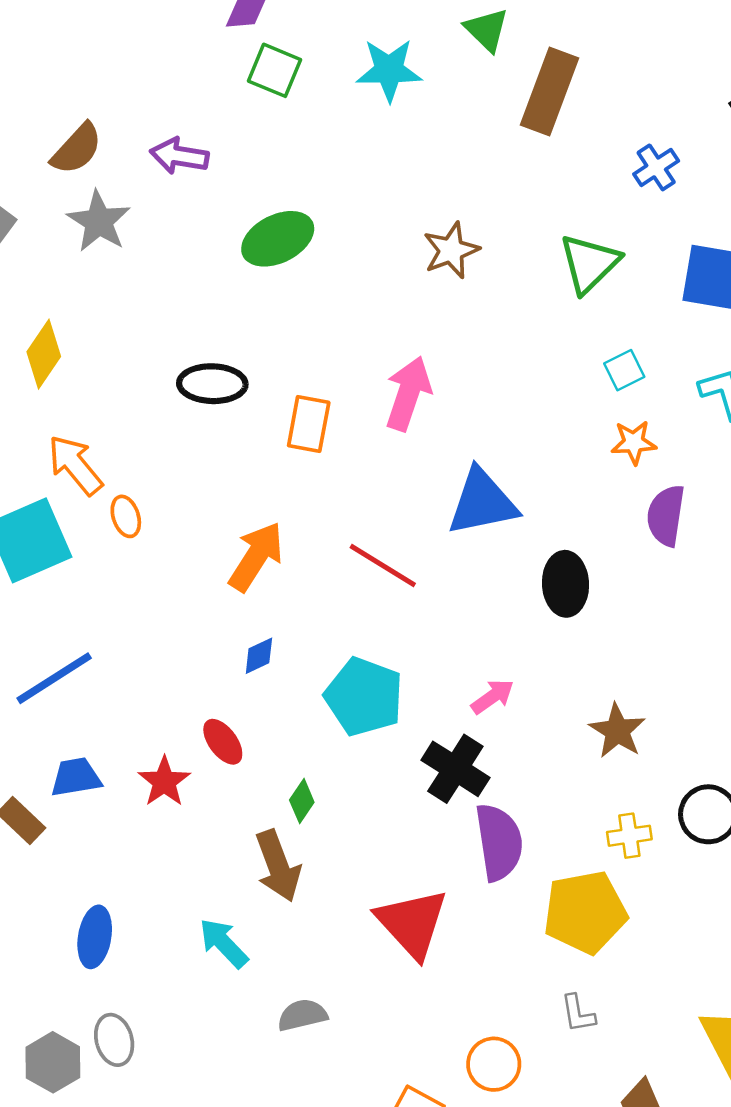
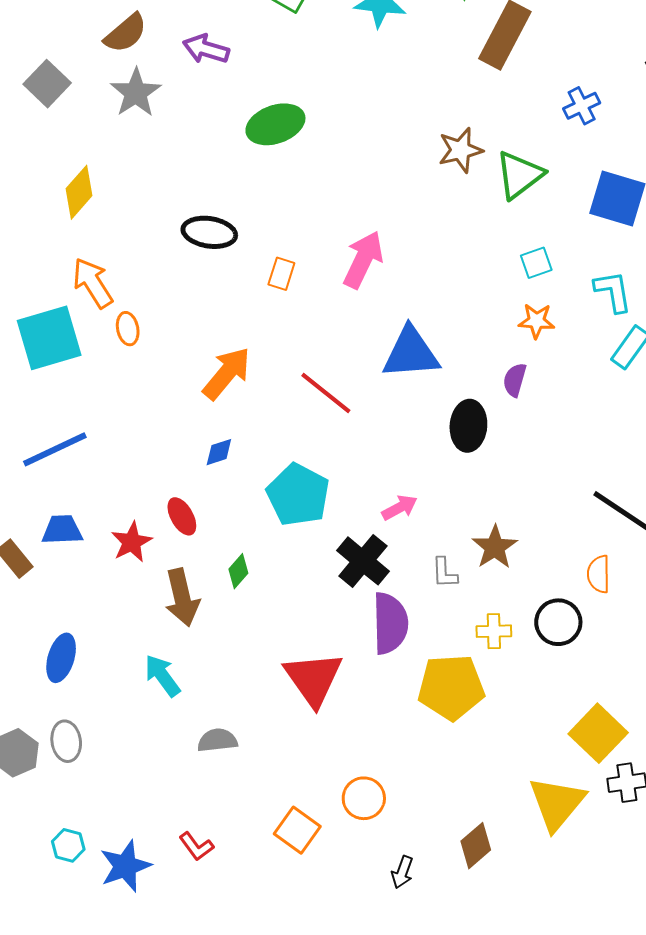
brown star: (451, 250) -> (460, 150), moved
orange rectangle: (309, 424) -> (281, 274), size x0.7
purple semicircle: (666, 515) -> (515, 380), moved, size x0.7
brown arrow: (278, 866) -> (182, 597), moved
gray L-shape: (578, 1013) -> (445, 573), moved

